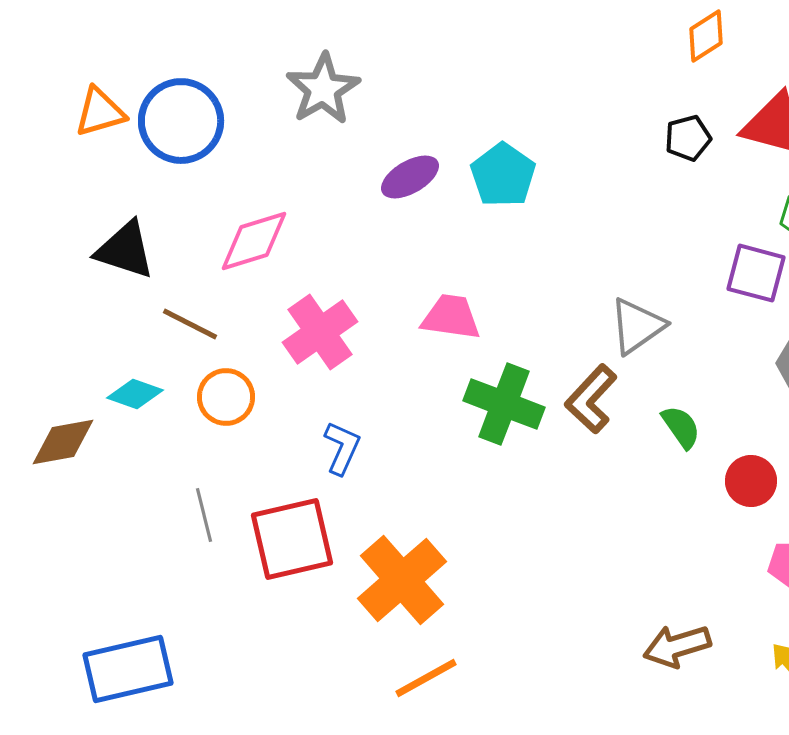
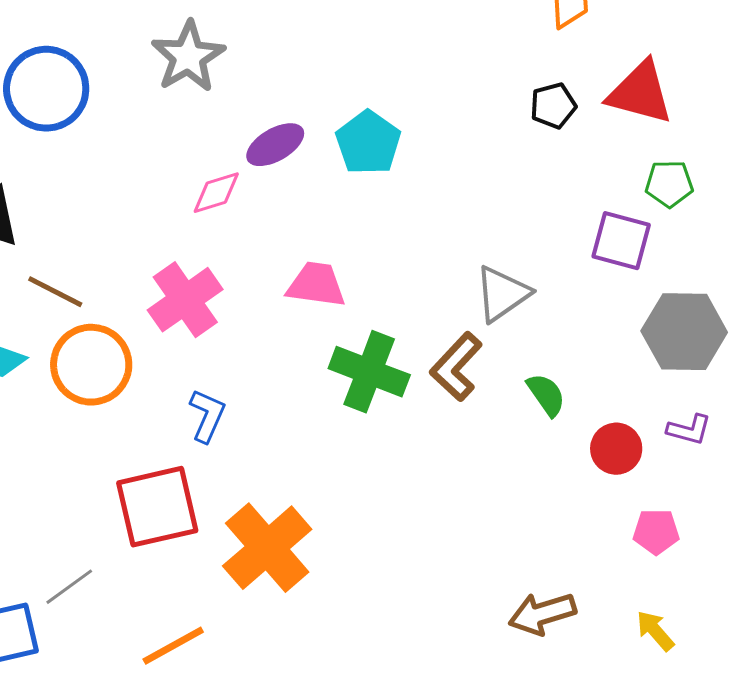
pink diamond: (254, 241) -> (216, 193), moved, size x0.7
orange circle: (226, 397) -> (91, 365), size x1.4
gray line: (204, 515) -> (69, 587), moved, turned 68
orange line: (426, 678) -> (173, 646), moved

